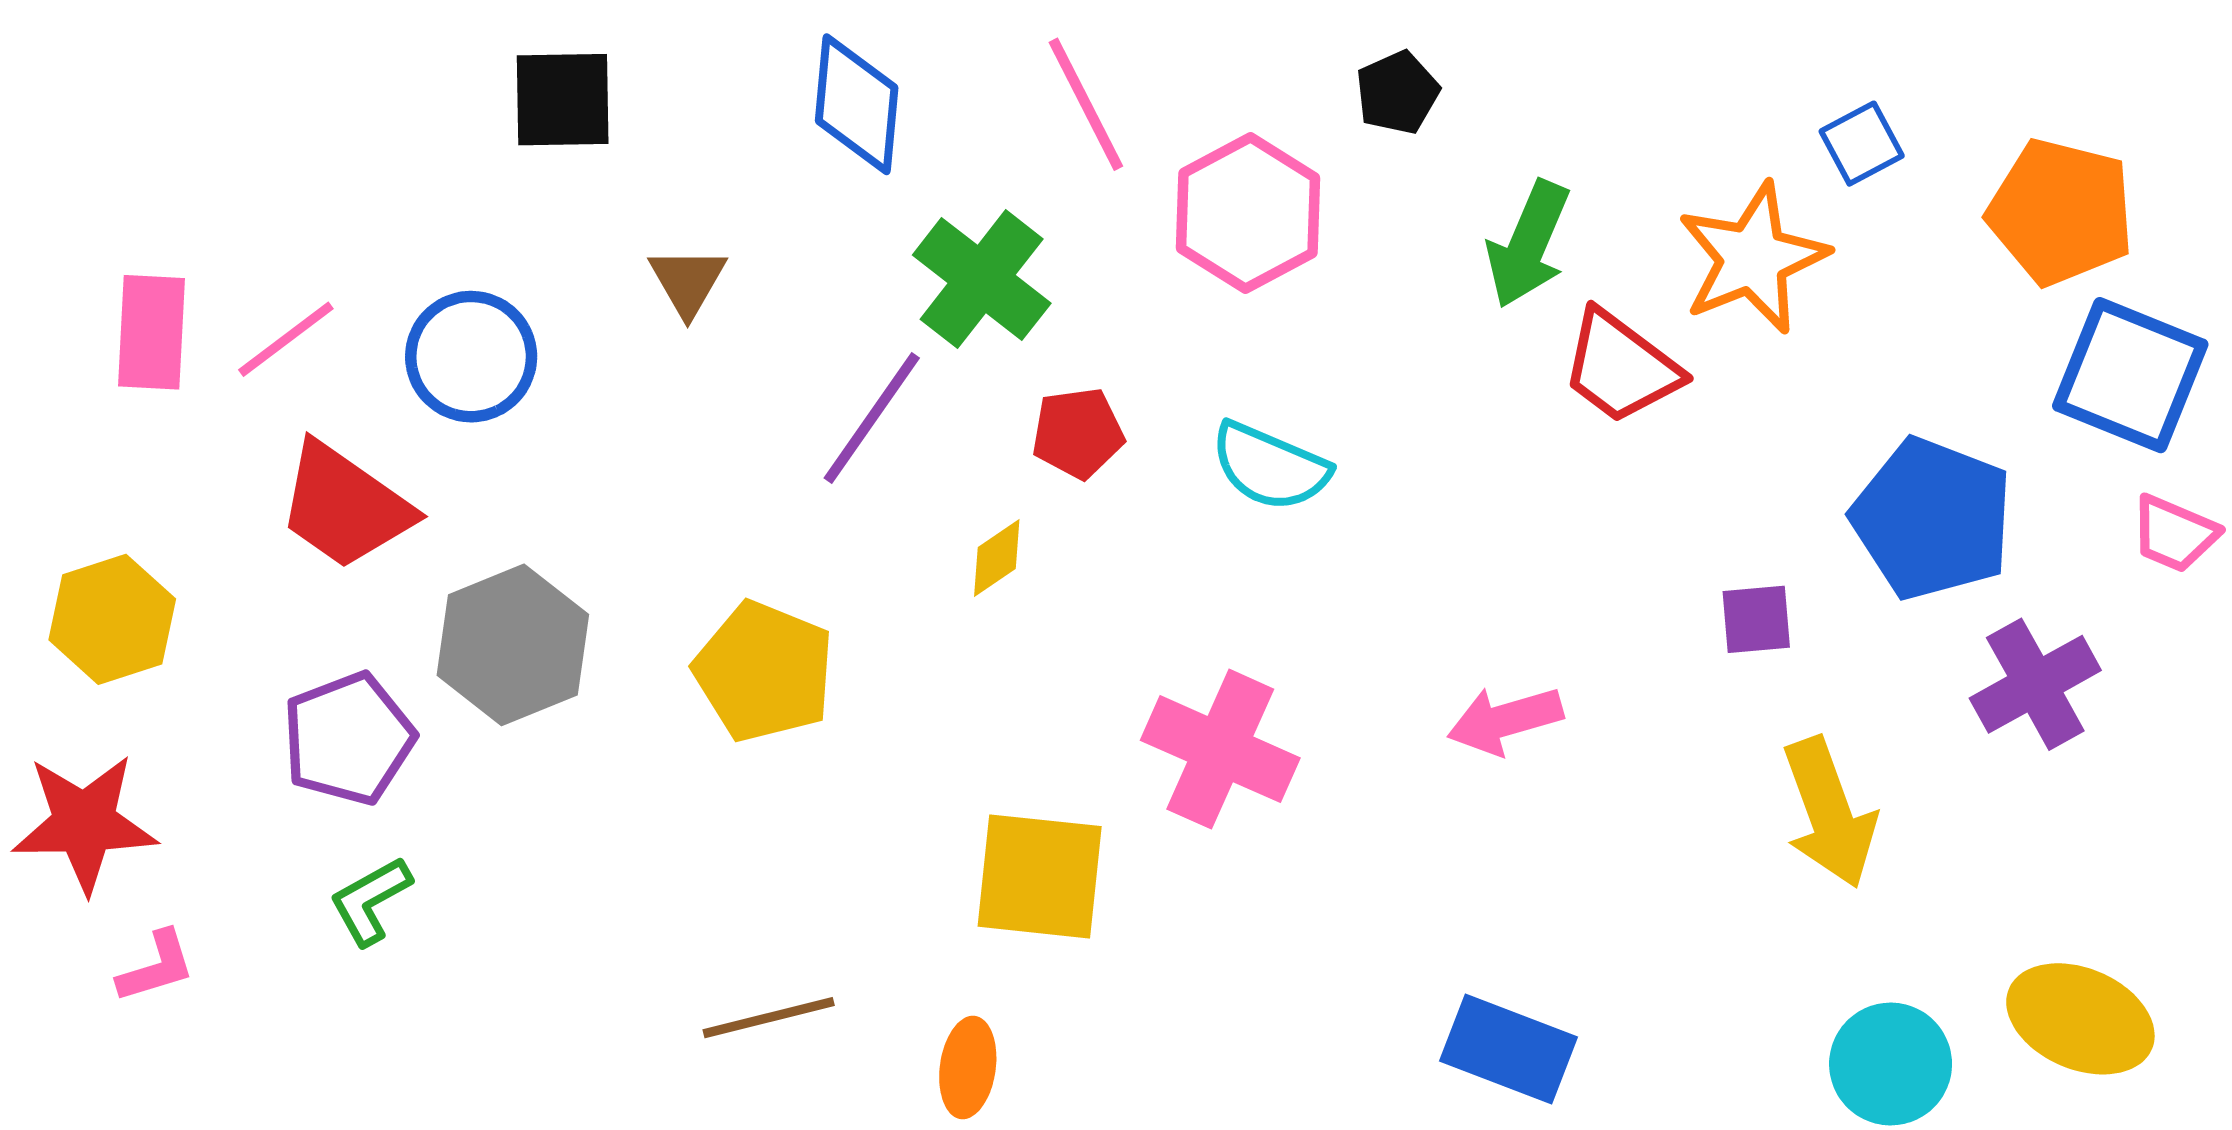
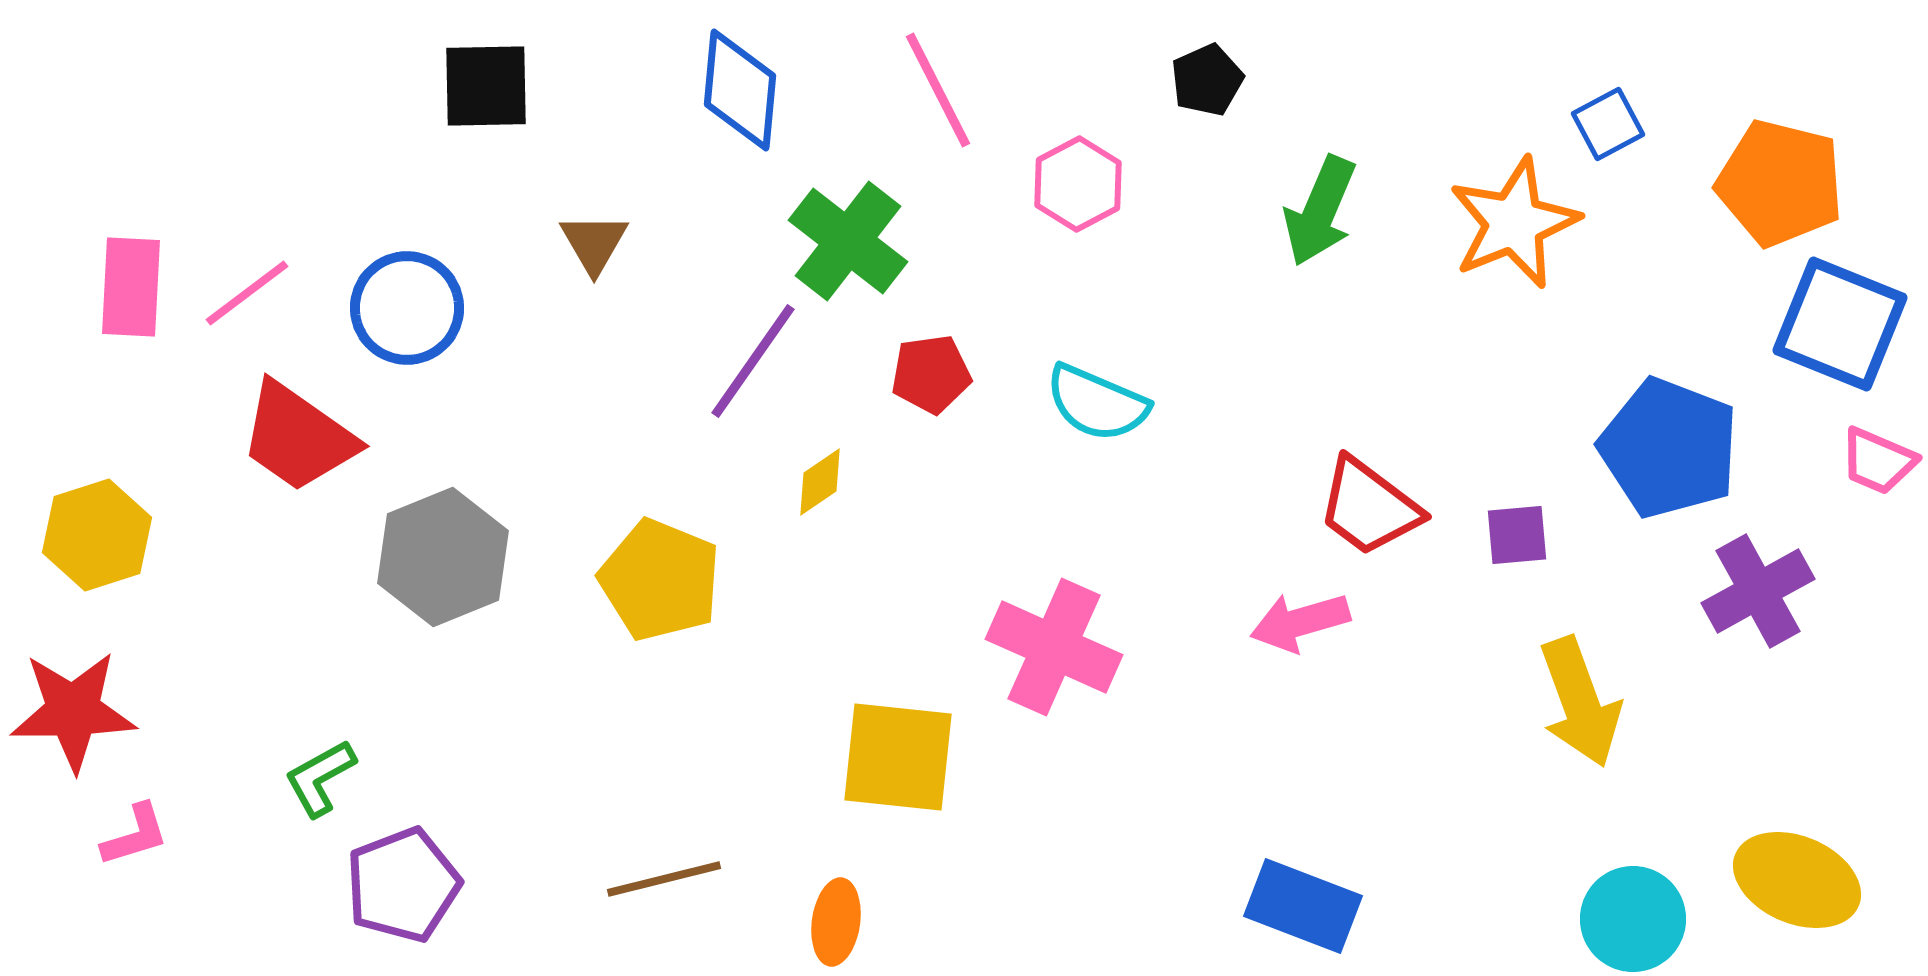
pink hexagon: (1248, 213) -> (1078, 184), size x0.7
red trapezoid: (1621, 367) -> (1369, 507), moved
yellow diamond: (997, 558) -> (820, 482), moved
purple pentagon: (348, 739) -> (403, 885), moved

